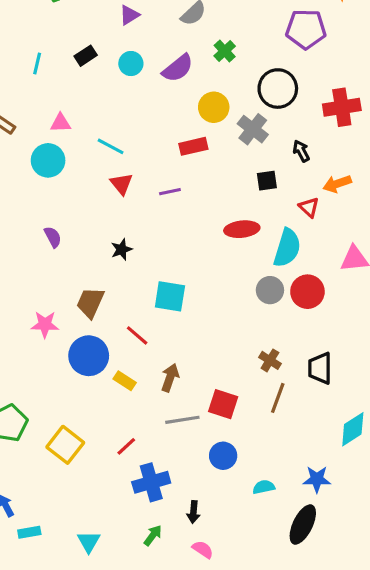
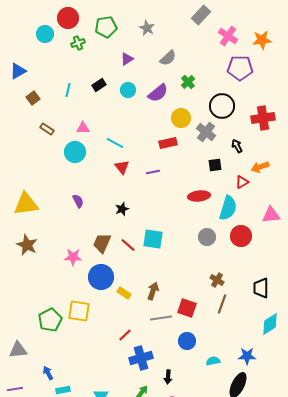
red triangle: (309, 207) -> (242, 182), turned 48
gray circle: (270, 290) -> (207, 237), moved
red line: (137, 335) -> (128, 245), moved
black trapezoid: (320, 368) -> (261, 288), moved
yellow square: (65, 445) -> (79, 311), moved, turned -30

